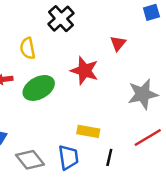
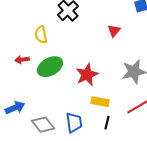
red star: (85, 71) -> (87, 75), moved, turned 30
yellow rectangle: (88, 131) -> (100, 102), moved

